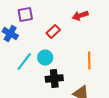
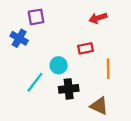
red rectangle: (53, 32) -> (86, 48), moved, turned 32
cyan line: (24, 62) -> (35, 82), moved

